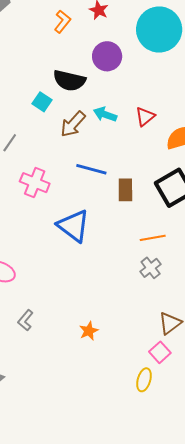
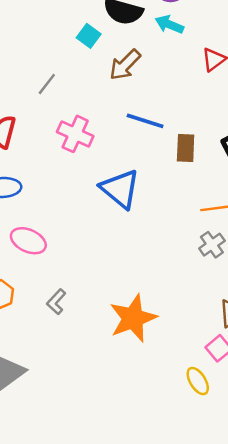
cyan arrow: (105, 114) -> (169, 24), moved
orange star: (89, 331) -> (133, 318), size x2.0
yellow ellipse: (144, 380) -> (198, 381), turned -50

